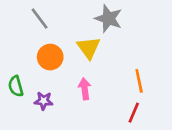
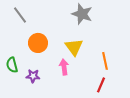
gray line: (40, 19) -> (20, 15), moved
yellow triangle: (89, 48) -> (74, 47), moved

